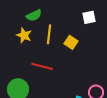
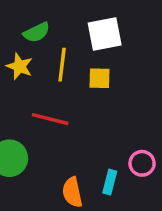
white square: (89, 17) -> (105, 34), moved, size x1.5
yellow square: (71, 42) -> (100, 78), turned -32

